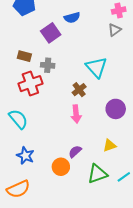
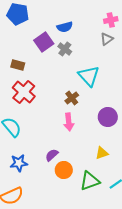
gray cross: (48, 65) -> (65, 49), moved, turned 32
red cross: (30, 84) -> (24, 92), turned -30
purple semicircle: (75, 152) -> (52, 155), moved
blue star: (25, 156) -> (19, 163), turned -30
orange circle: (61, 167) -> (64, 170), moved

